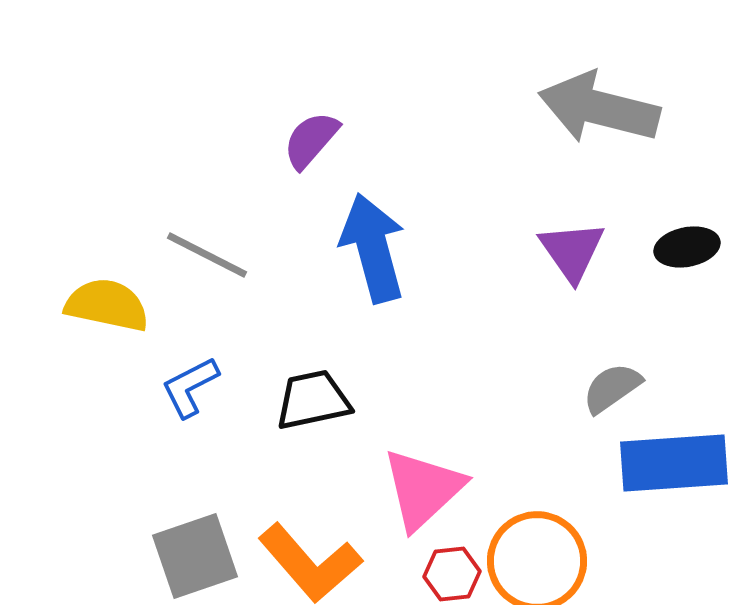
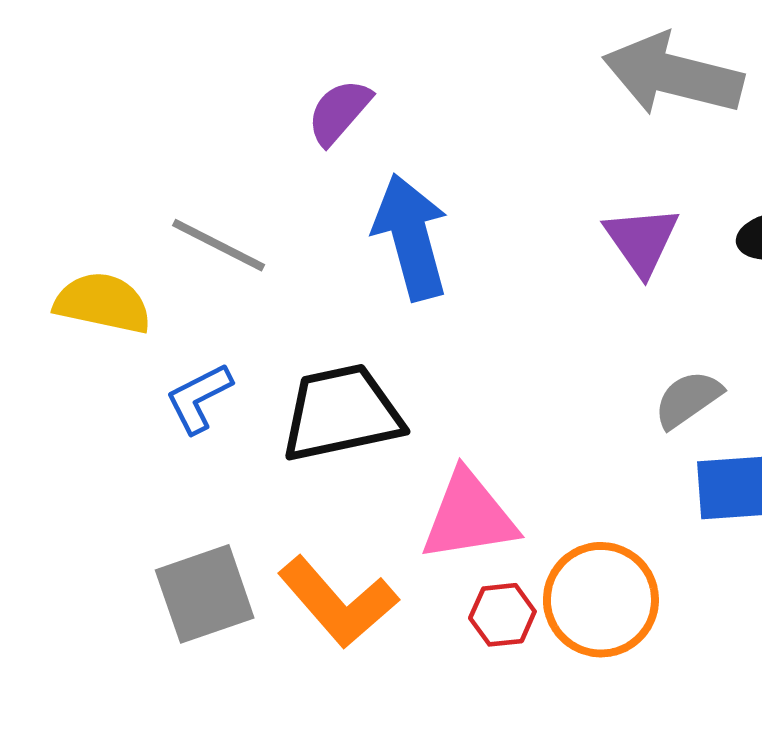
black trapezoid: (313, 400) -> (341, 413), size x1.4
pink triangle: (423, 489) -> (469, 516), turned 34

